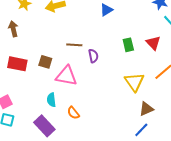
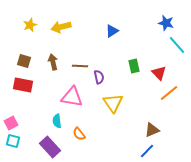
brown arrow: (13, 29) -> (53, 62), moved
red triangle: (153, 43) -> (159, 73), moved
brown square: (45, 62) -> (24, 61), moved
yellow triangle: (134, 82) -> (113, 103), moved

